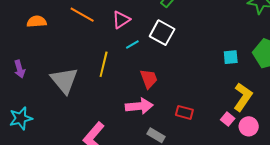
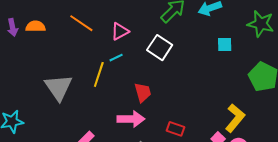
cyan line: (132, 45) -> (116, 58), moved
cyan square: (231, 57) -> (225, 44), moved
purple arrow: (20, 69) -> (13, 27), moved

